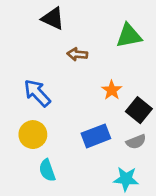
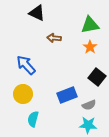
orange star: (112, 90) -> (90, 47), moved
gray semicircle: (136, 142) -> (89, 105), moved
cyan semicircle: (47, 170) -> (33, 119), turned 35

